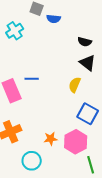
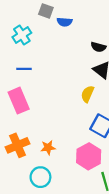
blue line: (32, 79) -> (24, 69), moved
orange star: (51, 139) -> (48, 148), moved

